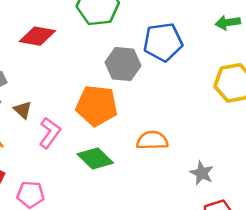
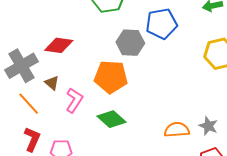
red diamond: (37, 36) -> (59, 45), moved
orange semicircle: (152, 140) -> (177, 130), moved
gray star: (202, 173) -> (208, 126), moved

